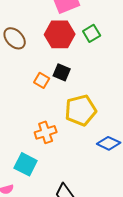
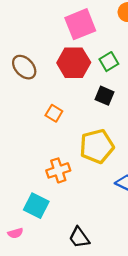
black square: (62, 72) -> (104, 96), moved

